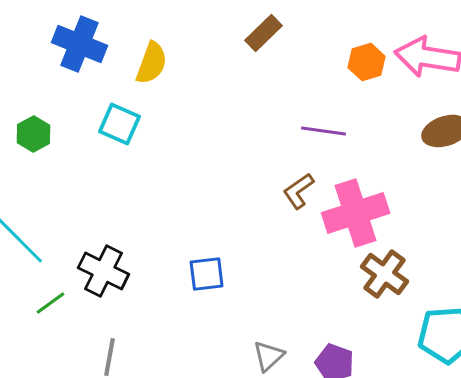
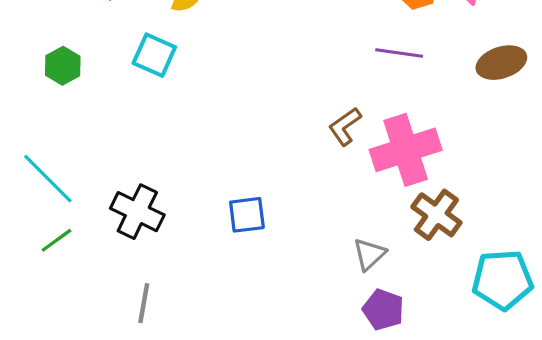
purple line: (324, 131) -> (399, 53), moved
green line: (51, 303) -> (56, 240), moved
gray triangle: (269, 356) -> (369, 254), moved

